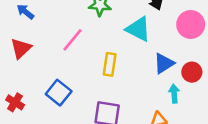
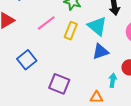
blue triangle: (164, 63) -> (101, 51), moved
yellow rectangle: (110, 64) -> (71, 31), moved

